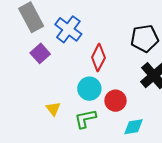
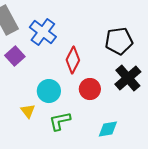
cyan circle: (89, 89) -> (49, 91), moved
red circle: (115, 101) -> (90, 89), moved

